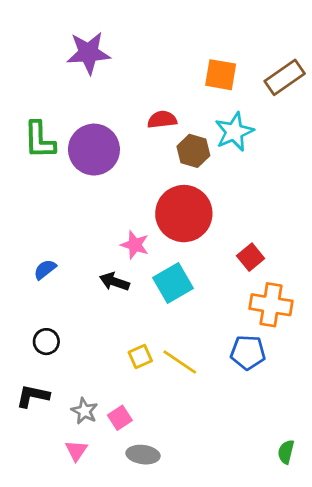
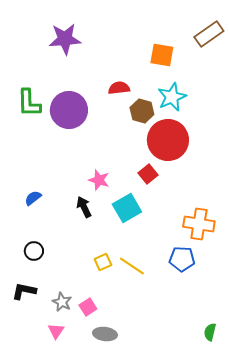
brown rectangle: (285, 77) -> (209, 34), moved
red circle: (184, 214) -> (168, 140), moved
red square: (251, 257) -> (148, 174), moved
black arrow: (114, 282) -> (84, 207), turned 45

